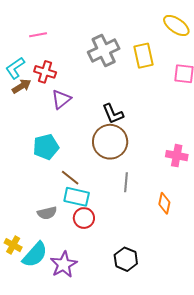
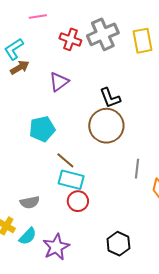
red cross: (45, 72) -> (70, 39), moved
gray line: (126, 182) -> (137, 169), moved
gray semicircle: (47, 213) -> (30, 202), moved
cyan semicircle: (35, 255) -> (28, 236), size x0.7

